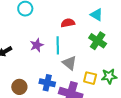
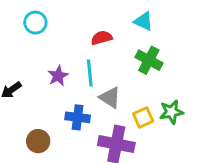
yellow square: (90, 78) -> (143, 117), turned -32
blue cross: (47, 83) -> (78, 117), moved

